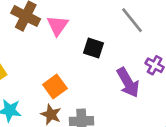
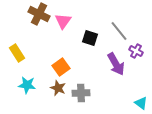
gray line: (132, 20) -> (119, 31), moved

